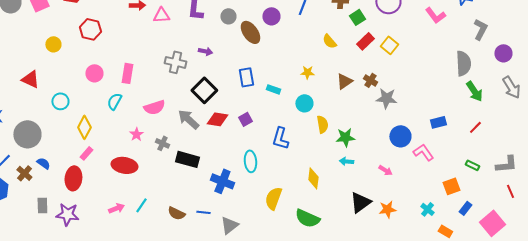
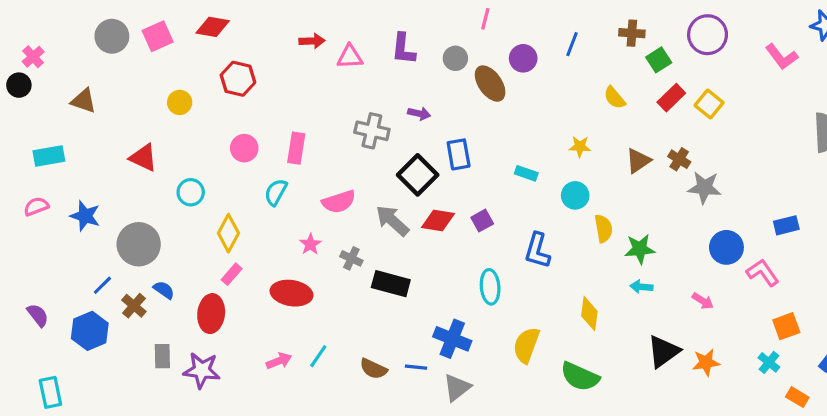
blue rectangle: (246, 77) -> (459, 154), moved
blue cross: (222, 181) -> (452, 339), moved
orange square: (451, 186) -> (786, 326), moved

